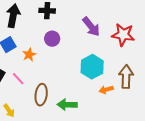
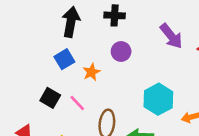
cyan hexagon: (92, 67) -> (158, 99), moved

